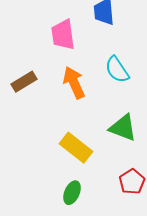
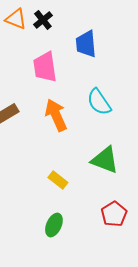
yellow rectangle: (76, 148) -> (58, 180), size x0.6

